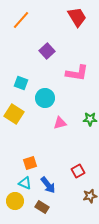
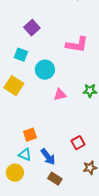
purple square: (47, 51) -> (32, 28), moved
brown rectangle: (42, 207) -> (55, 179), moved

